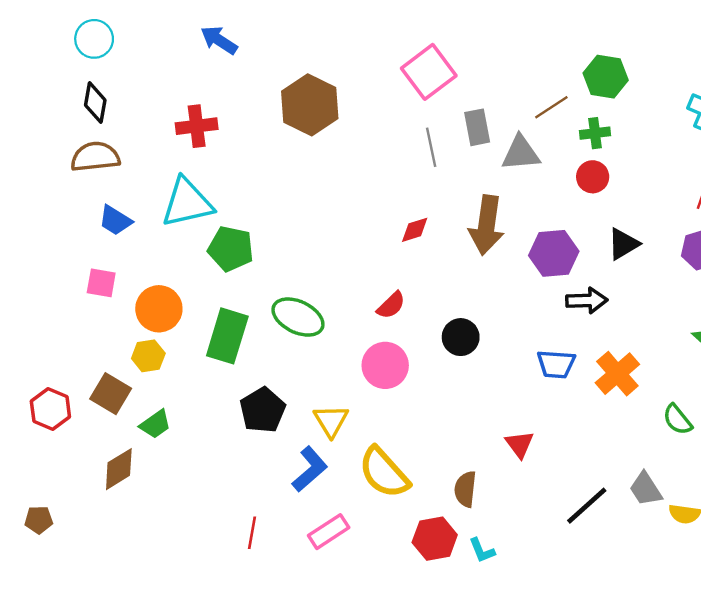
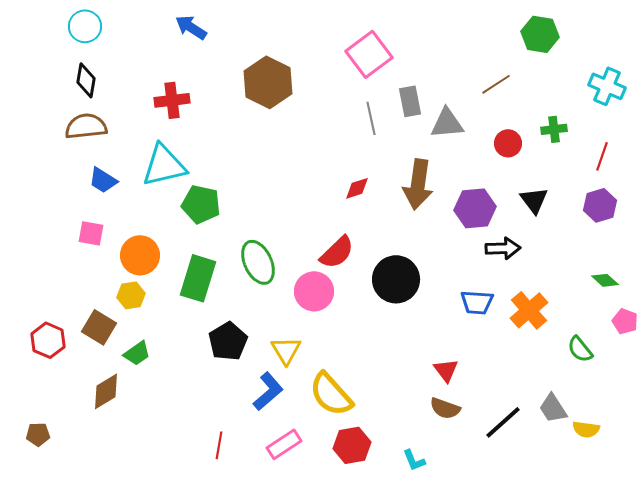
green hexagon: (606, 77) -> (540, 34), moved
brown line: (551, 107) -> (496, 84), moved
green cross: (595, 133) -> (554, 129), moved
black triangle: (623, 244) -> (534, 200), turned -36
red semicircle: (391, 305) -> (337, 252), size x1.4
green ellipse: (298, 317) -> (258, 262), turned 39
black circle: (461, 337) -> (396, 279), size x1.5
pink circle: (385, 365) -> (314, 291), moved
brown semicircle: (465, 489) -> (445, 408), moved, turned -76
red hexagon: (435, 539) -> (352, 445), moved

